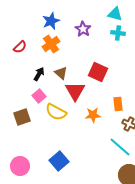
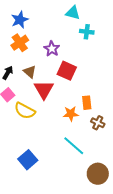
cyan triangle: (115, 14) -> (73, 13), moved
purple star: (83, 29) -> (52, 49), moved
orange star: (93, 115) -> (71, 114), moved
cyan line: (120, 147) -> (74, 146), moved

